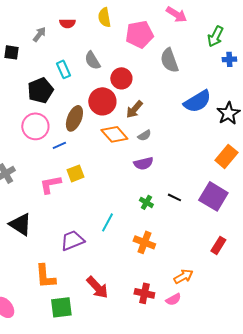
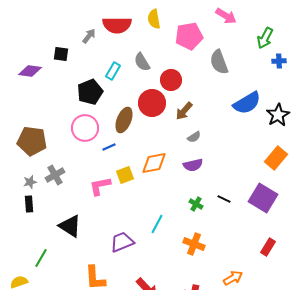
red semicircle: (67, 23) -> (117, 25), size x1.8
cyan rectangle: (63, 69) -> (113, 71), turned 54
orange diamond: (114, 134) -> (154, 163), moved, turned -60

